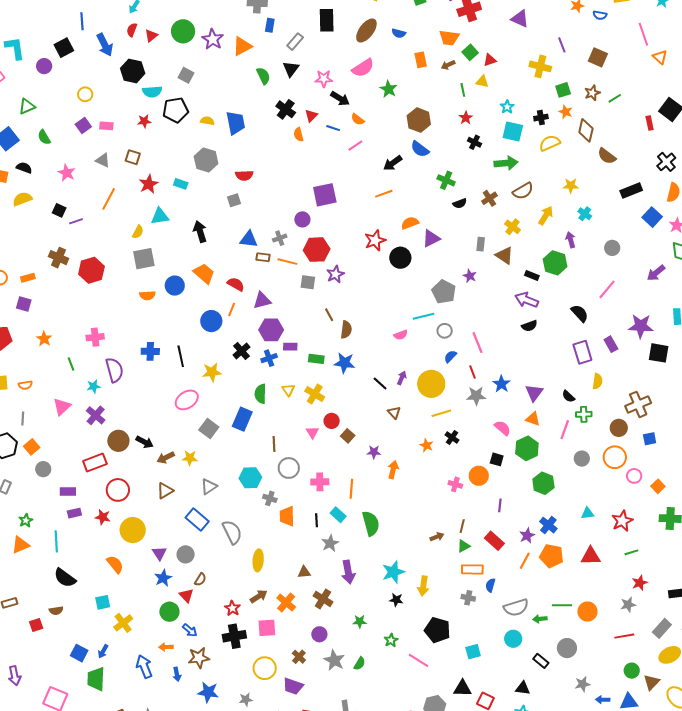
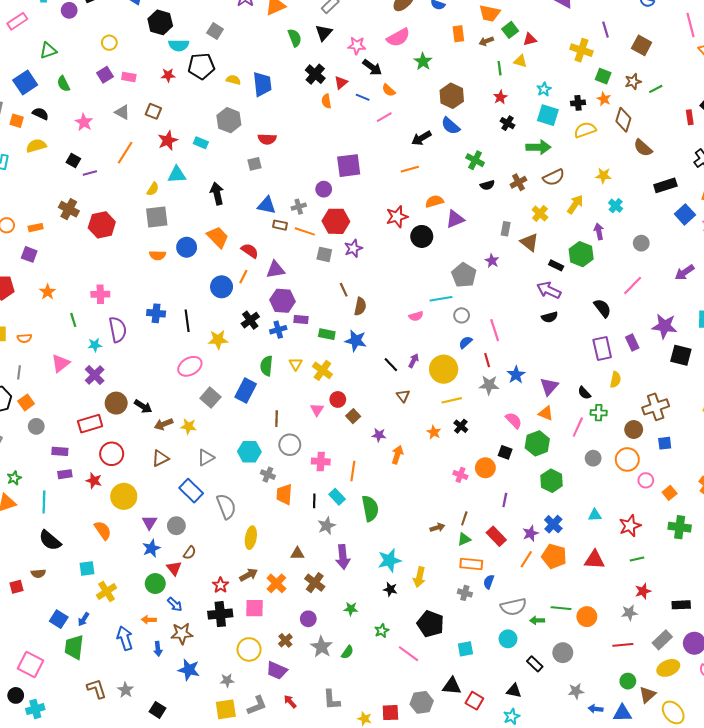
green square: (563, 90) -> (603, 76), turned 35

